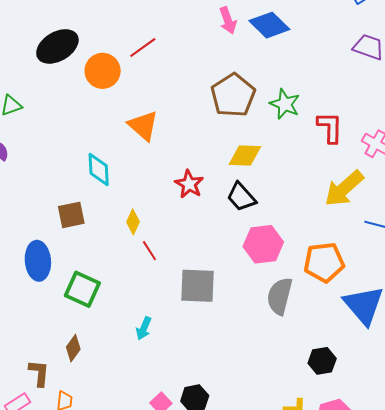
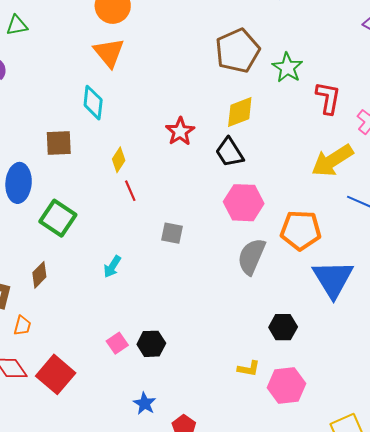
orange triangle: (143, 126) -> (109, 53), moved
yellow diamond: (245, 155) -> (240, 112), turned -32
gray square: (197, 286) -> (172, 233), size x0.6

